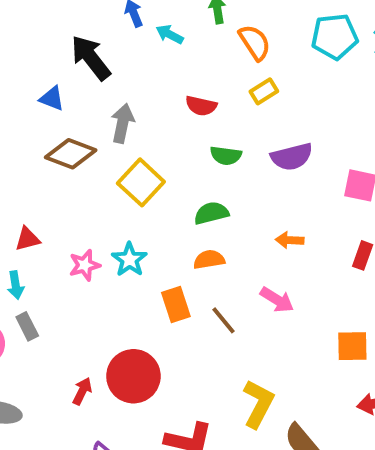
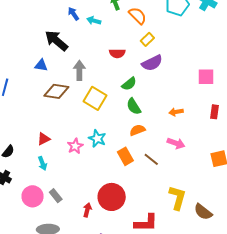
green semicircle: (226, 156) -> (129, 84), moved, turned -35
purple semicircle: (292, 157) -> (152, 63), moved
green semicircle: (211, 213) -> (134, 106), turned -96
gray rectangle: (27, 326) -> (56, 196), moved

